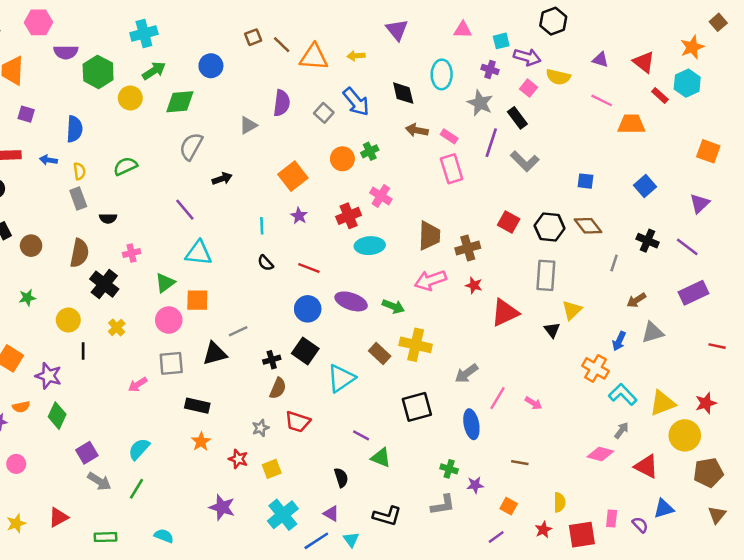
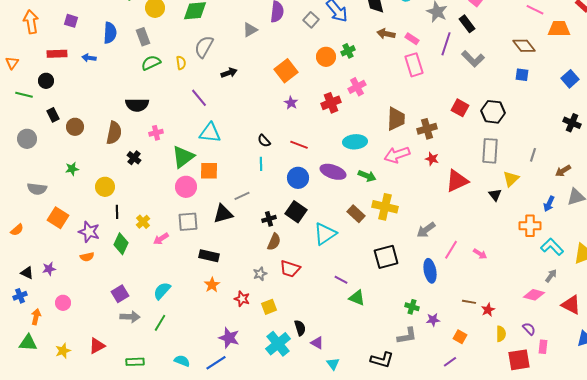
yellow semicircle: (79, 171) -> (181, 63), moved
pink cross: (381, 196) -> (357, 87), turned 30
gray rectangle: (78, 198) -> (143, 37), moved
black semicircle: (108, 218) -> (137, 105), size x1.6
cyan line: (262, 226) -> (261, 164), moved
brown diamond: (588, 226) -> (524, 46), moved
cyan ellipse: (370, 246) -> (355, 142), moved
gray line: (614, 263) -> (533, 155), moved
green triangle: (165, 283) -> (183, 157), size x1.4
black cross: (104, 284) -> (134, 158), size x0.6
yellow cross: (117, 327) -> (143, 222), moved
orange cross: (595, 368) -> (530, 226), turned -30
orange semicircle: (21, 407) -> (87, 257), moved
green diamond: (57, 416) -> (121, 244), moved
black semicircle: (341, 478) -> (300, 328), moved
gray arrow: (99, 481) -> (130, 317), turned -30
black L-shape: (387, 516) -> (382, 360), moved
purple semicircle: (640, 525) -> (529, 329), moved
red star: (543, 530) -> (488, 310), moved
blue line: (316, 541) -> (216, 363), moved

